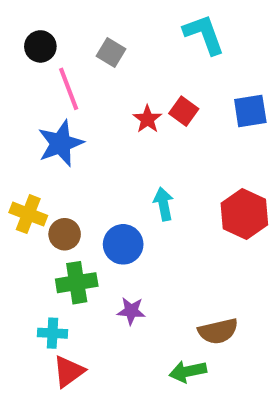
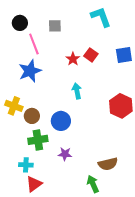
gray square: (111, 53) -> (55, 26), turned -32
cyan arrow: (164, 204) -> (77, 91), moved
green arrow: (188, 372) -> (93, 184), turned 78

